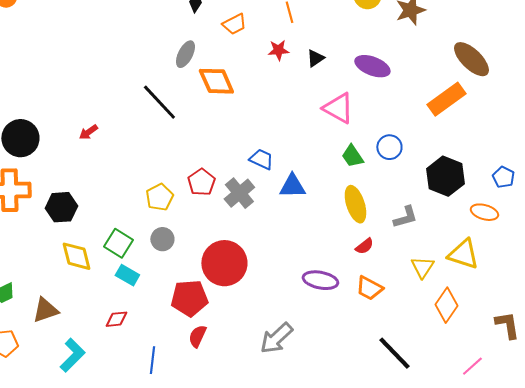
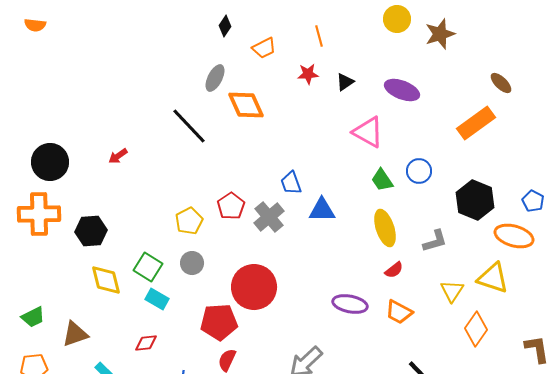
brown ellipse: (471, 59) -> (501, 83), size x0.6
blue trapezoid: (261, 159) -> (291, 183), turned -135
orange ellipse: (484, 212) -> (514, 236), size x1.4

